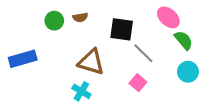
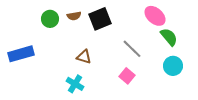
black square: (122, 29) -> (100, 19), moved, turned -30
brown triangle: (91, 62) -> (84, 57), size x0.6

